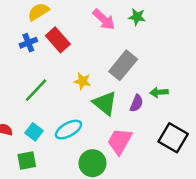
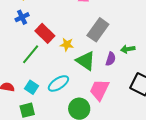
red rectangle: (58, 40) -> (45, 33), moved

